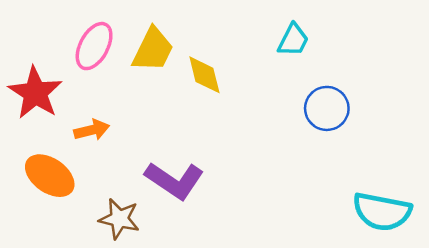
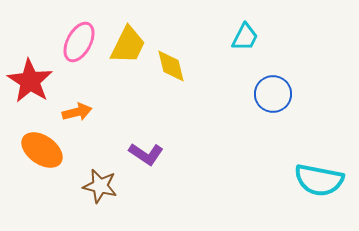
purple L-shape: (174, 180) -> (146, 154), size x0.7

